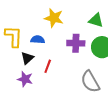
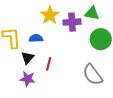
yellow star: (54, 18) -> (50, 15), turned 30
purple cross: (76, 43) -> (72, 22), moved

